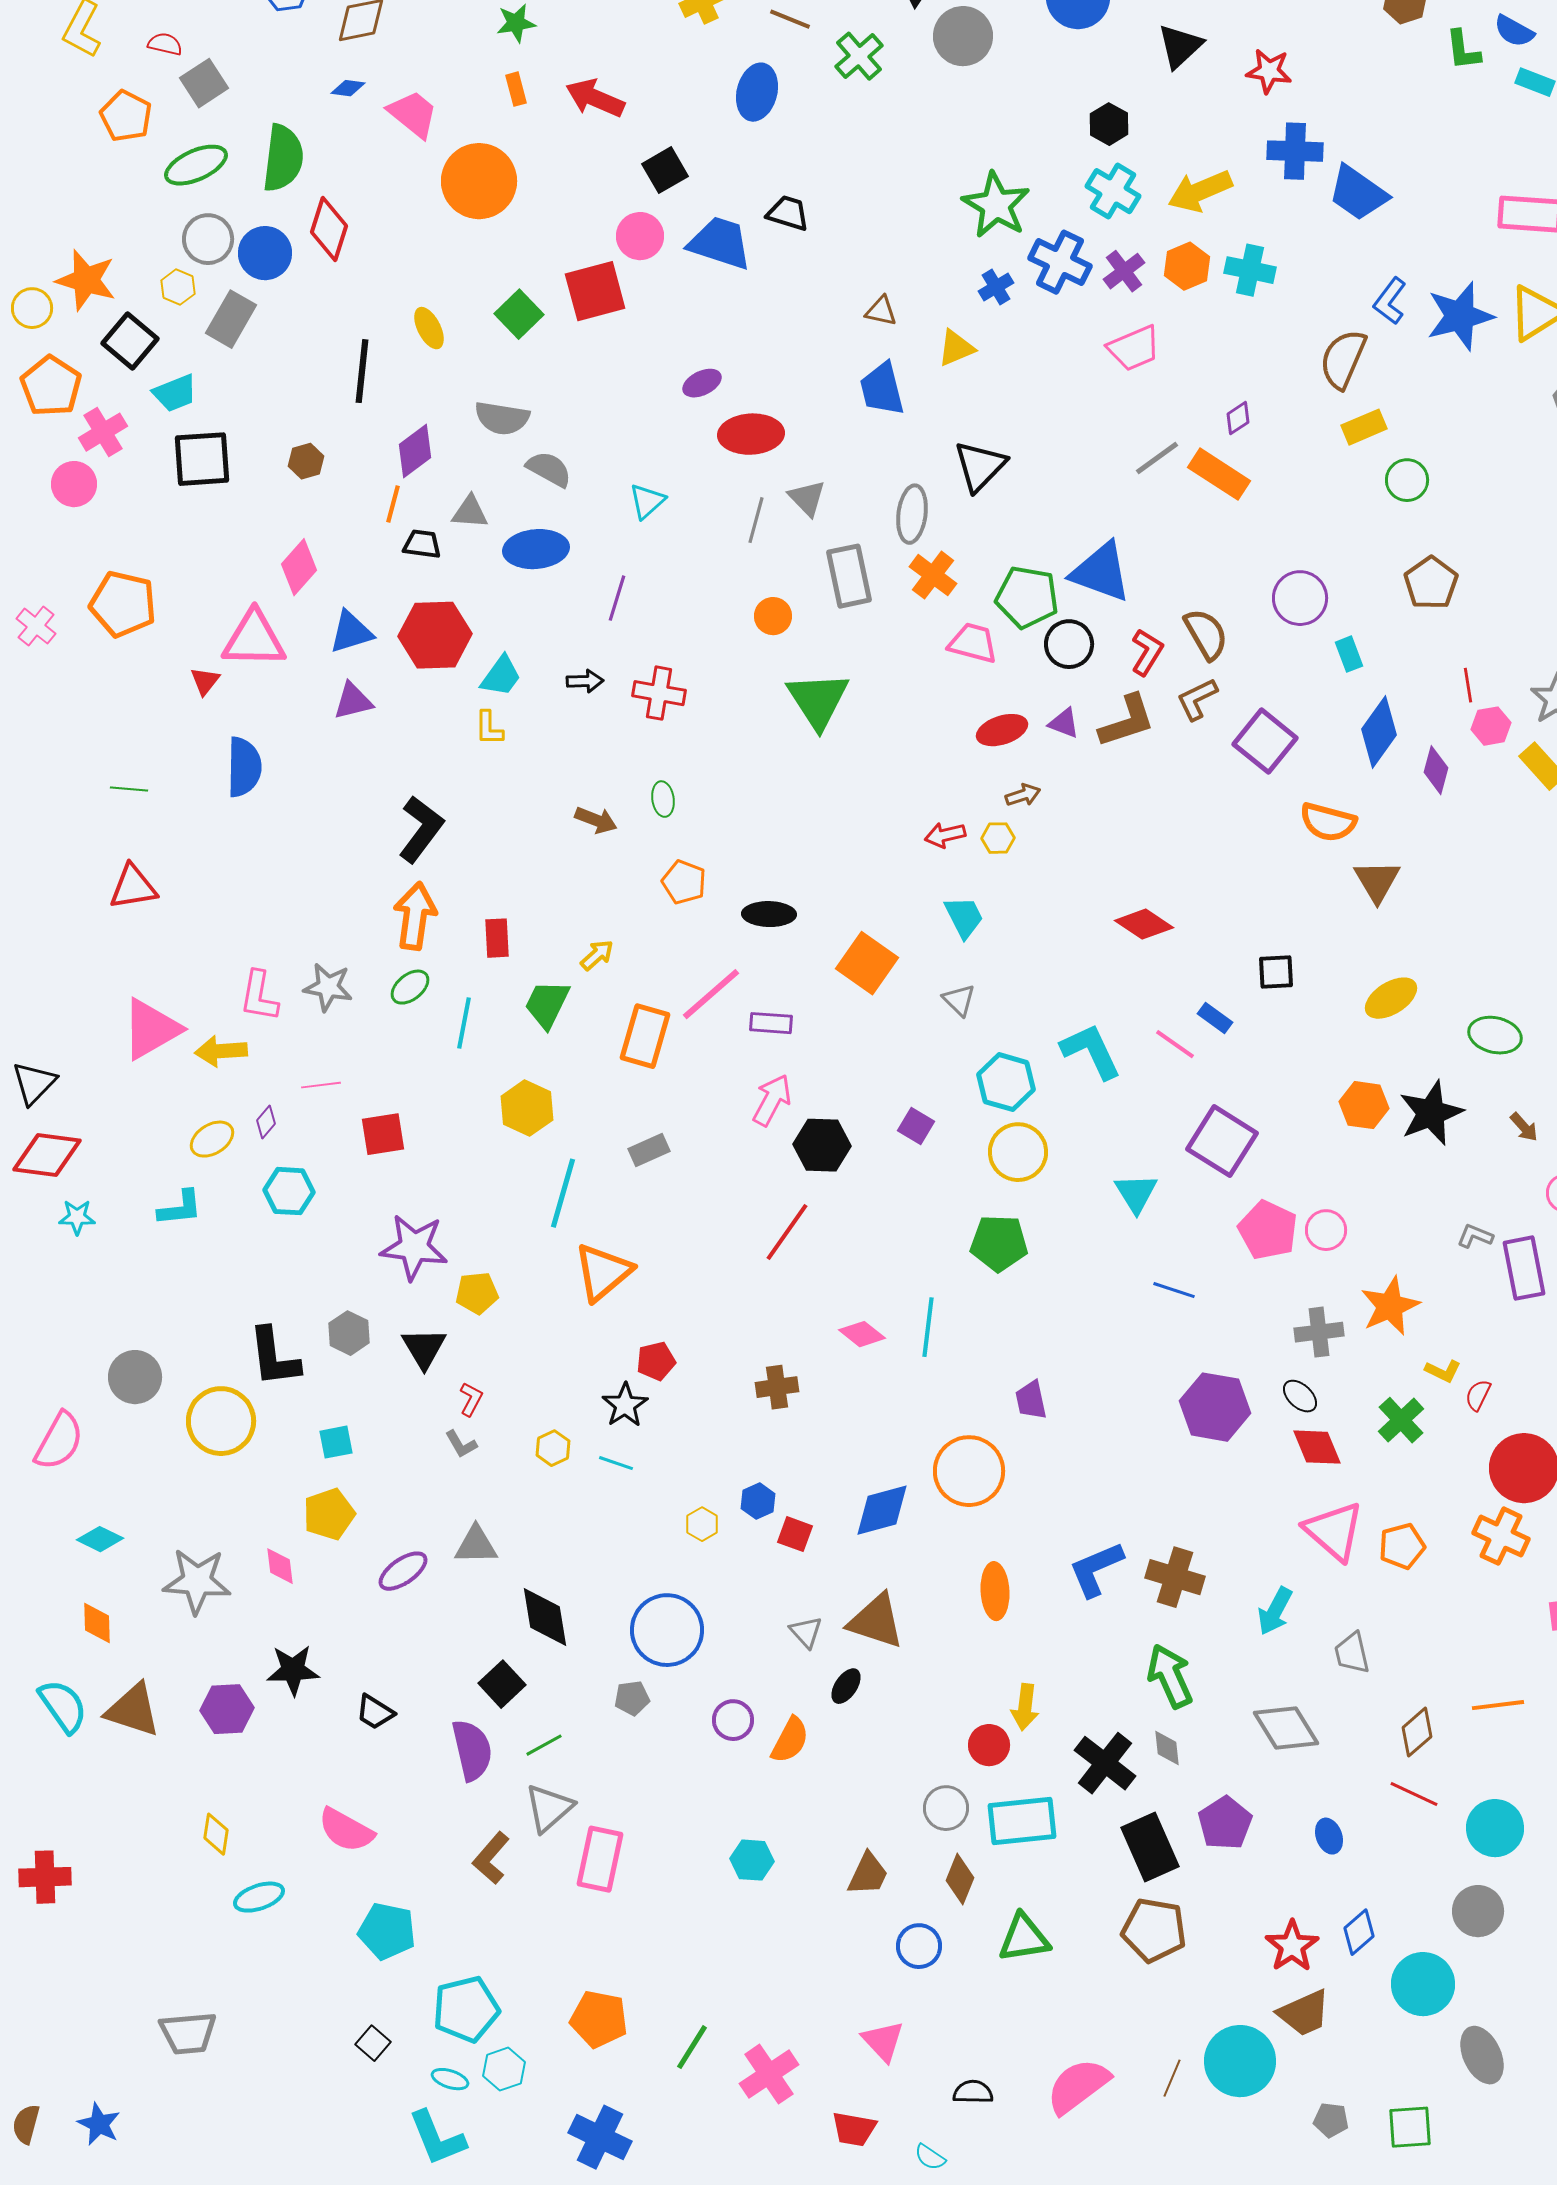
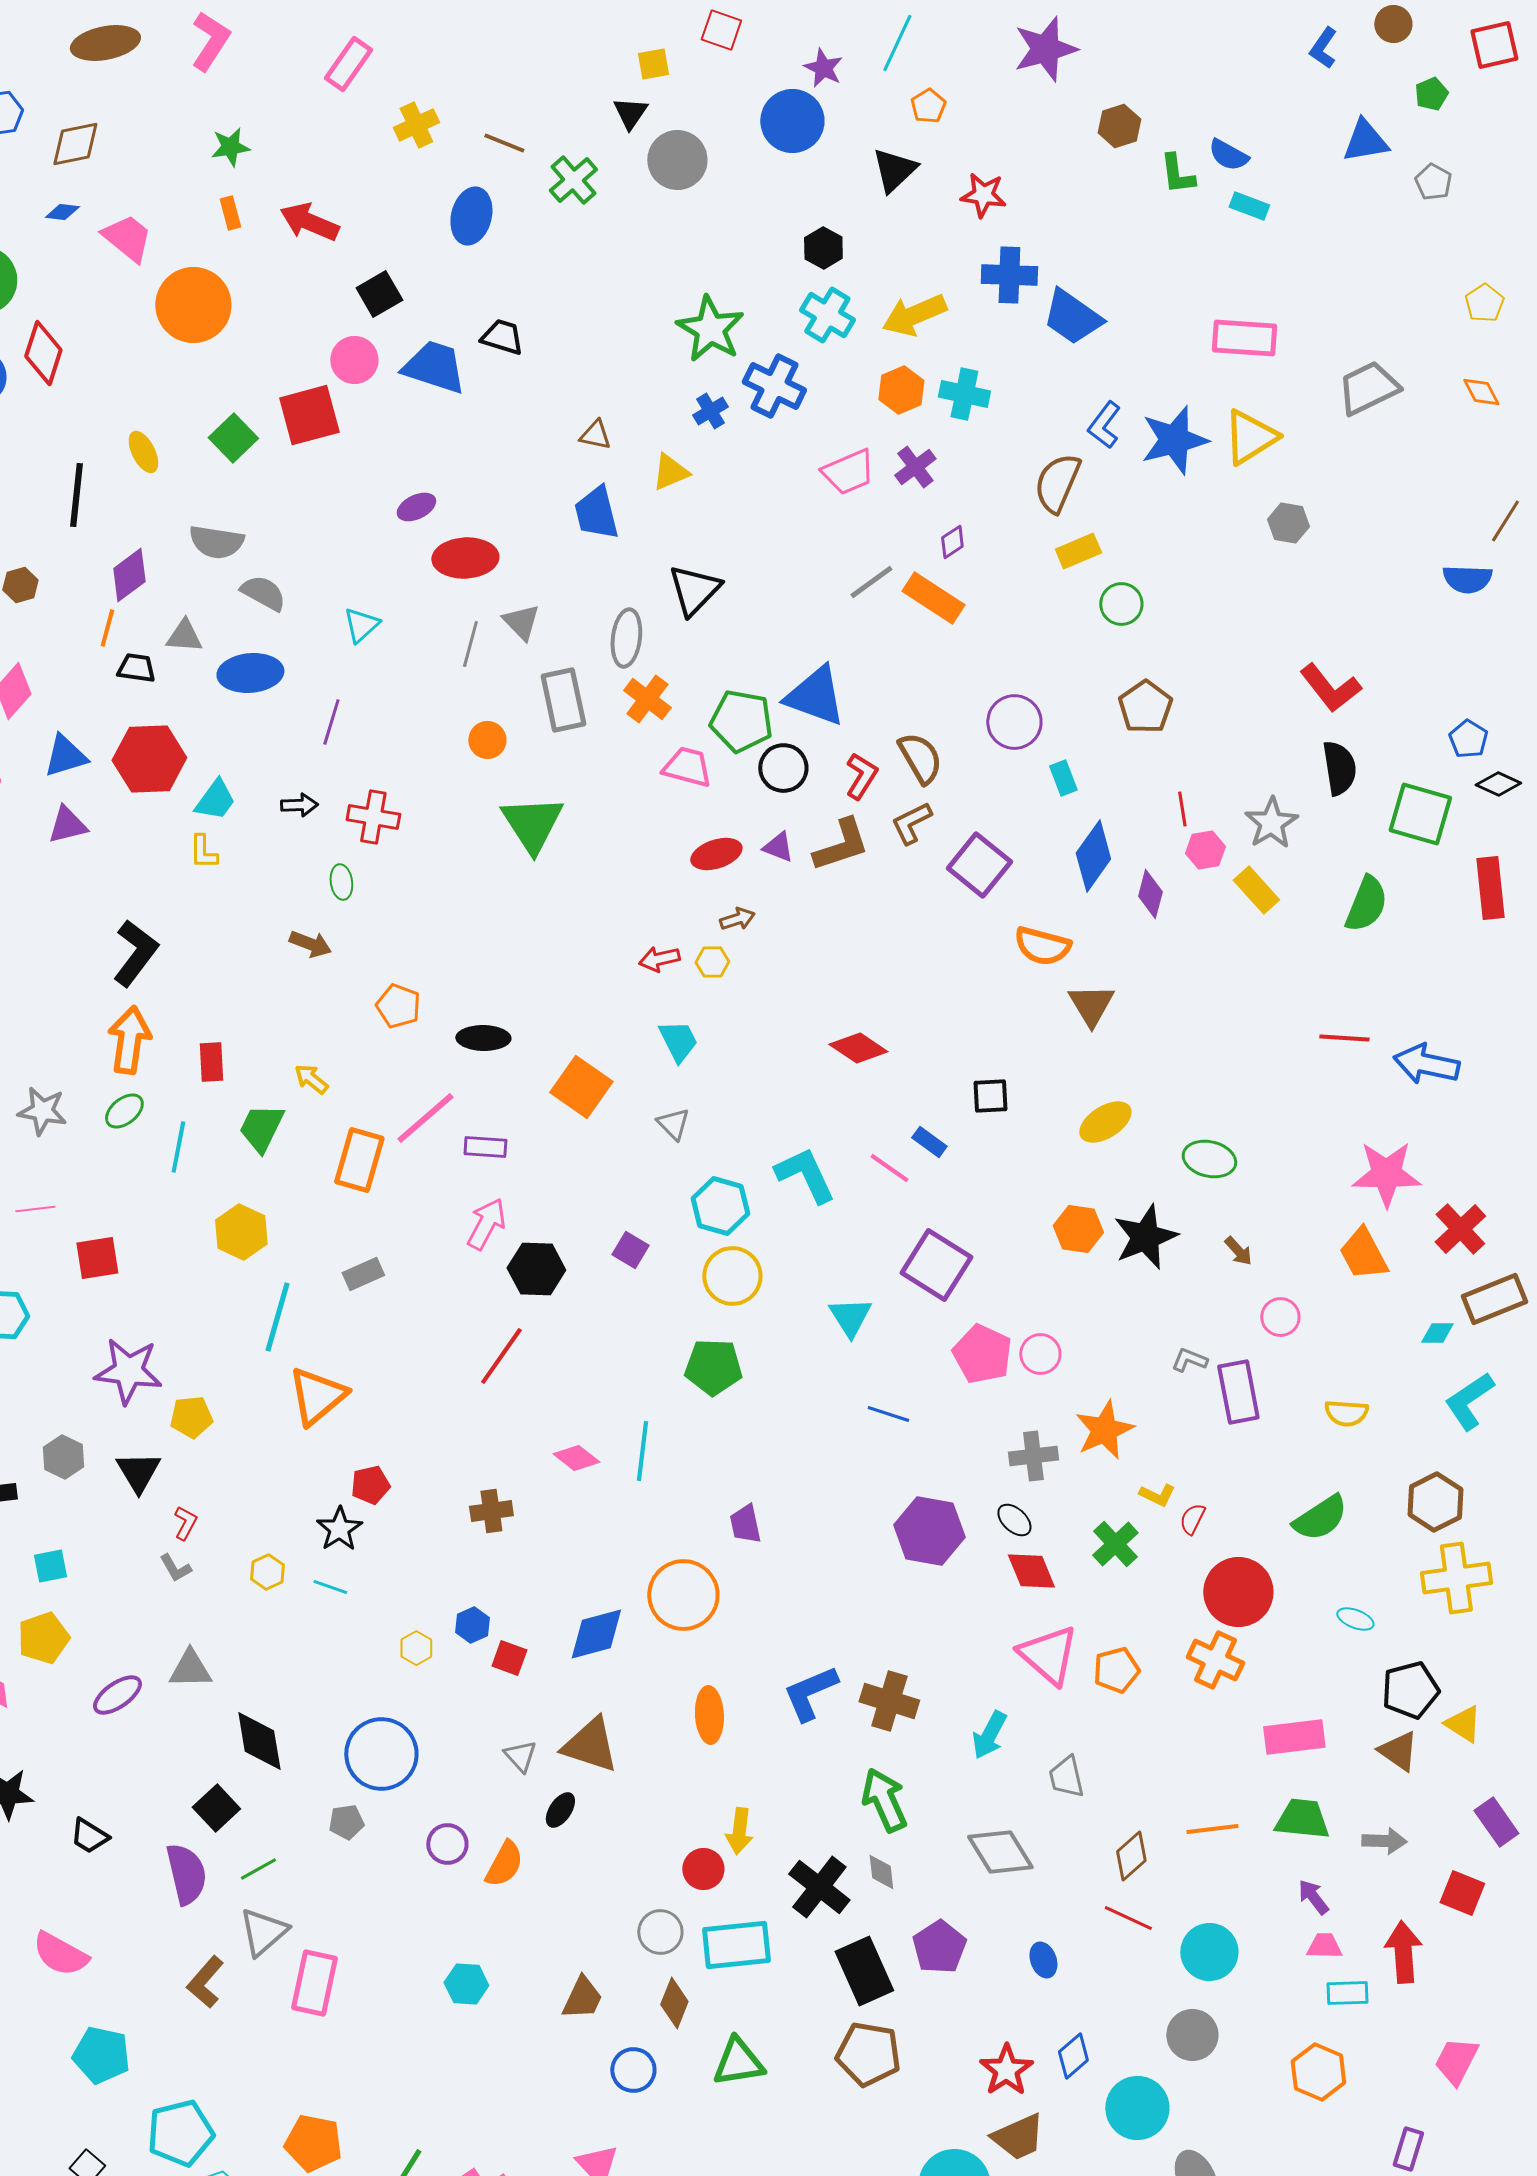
purple cross: (1124, 271) -> (915, 467), moved
green ellipse: (663, 799) -> (341, 882), moved
yellow arrow: (597, 955) -> (311, 1079), turned -99

